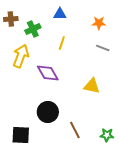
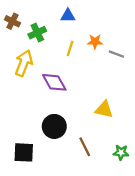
brown cross: (11, 19) -> (12, 21), turned 32
orange star: (99, 23) -> (95, 42), moved
yellow triangle: (92, 86) -> (104, 109), moved

